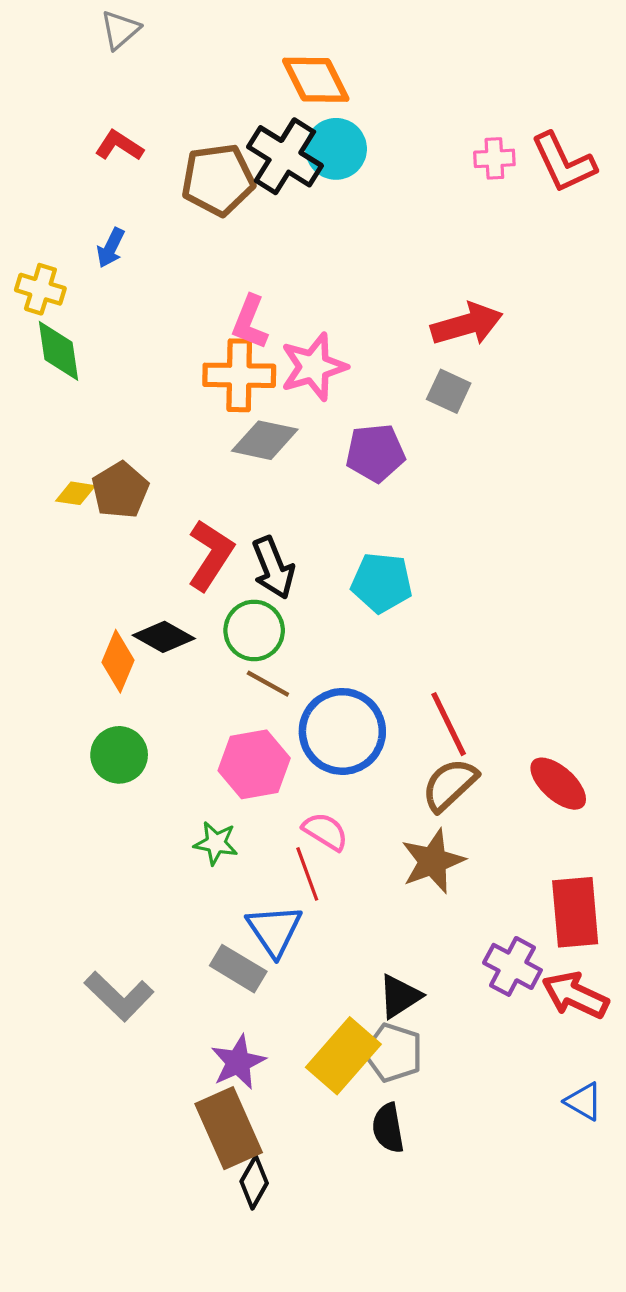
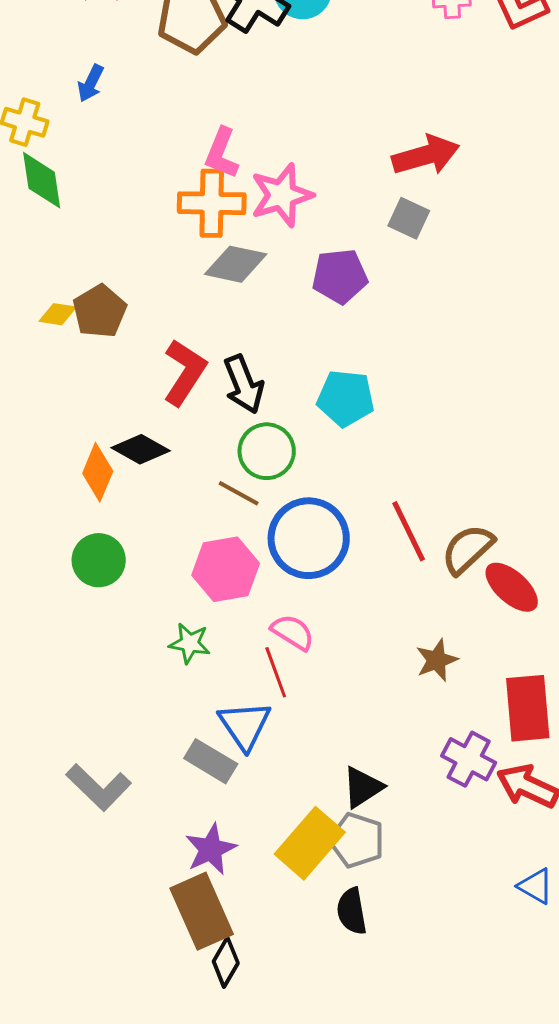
green circle: (254, 630) -> (267, 451), moved
brown semicircle: (450, 785) -> (468, 549), moved
brown star: (433, 861) -> (437, 660), moved, size x0.7

